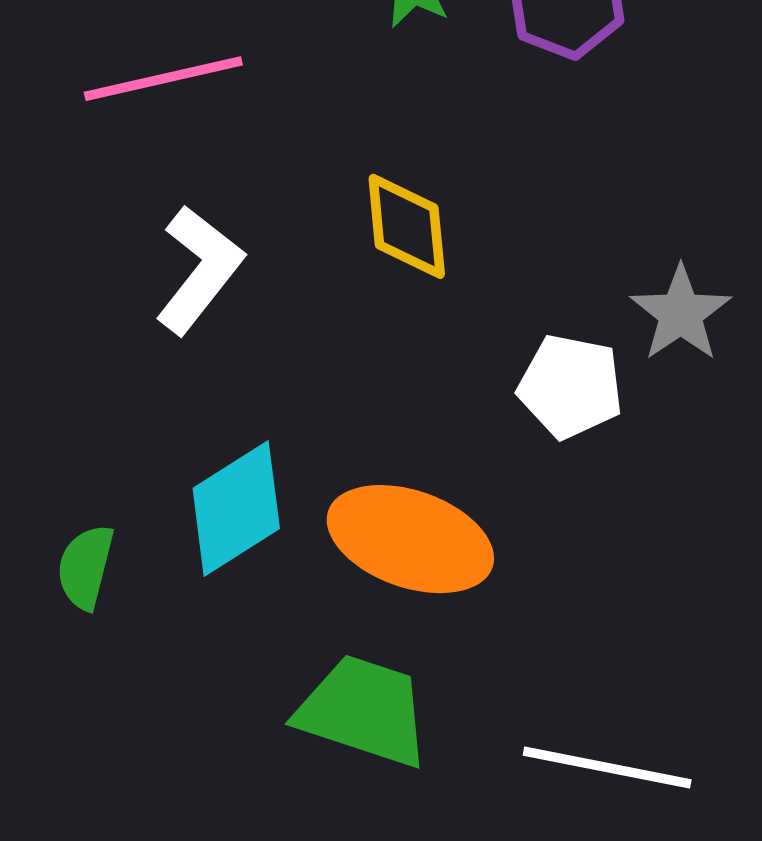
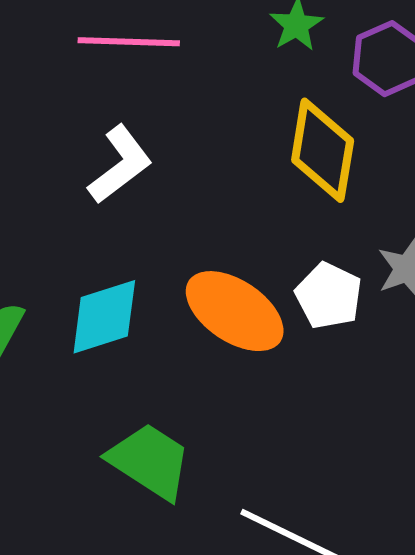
yellow diamond: (407, 226) -> (323, 150), moved, size x1.4
orange ellipse: (410, 539) -> (235, 311), moved

